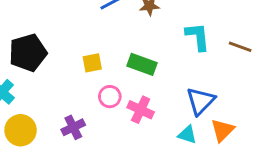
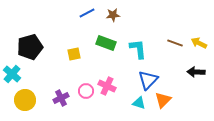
cyan L-shape: (198, 37) -> (138, 49), moved
green rectangle: (142, 64) -> (106, 43), moved
pink circle: (110, 97) -> (86, 91), moved

